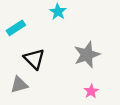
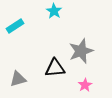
black triangle: (34, 59) -> (55, 68), moved, turned -50

